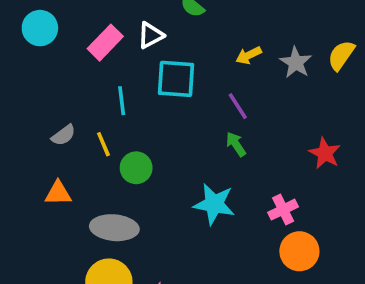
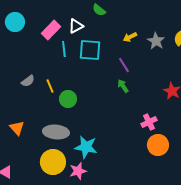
cyan line: (122, 101) -> (64, 49), moved
orange triangle: (58, 193) -> (17, 128), moved, turned 49
cyan star: (214, 204) -> (86, 147), moved

